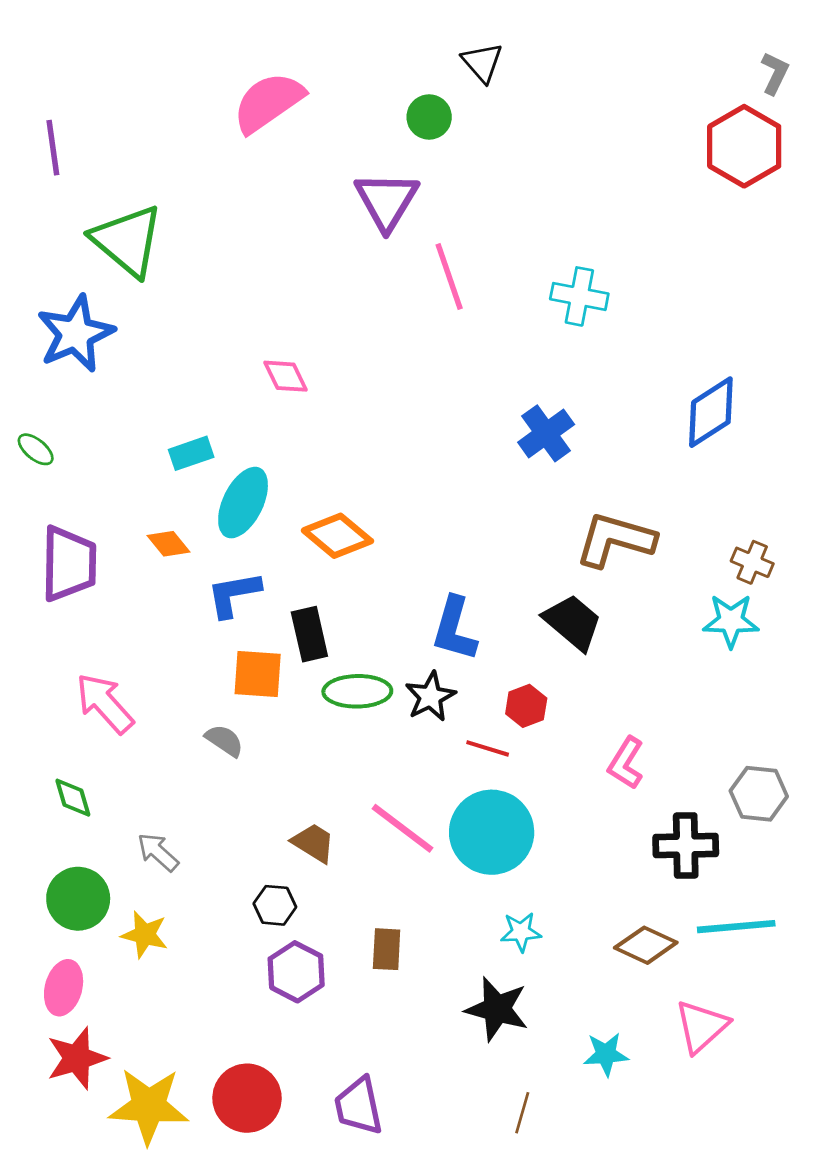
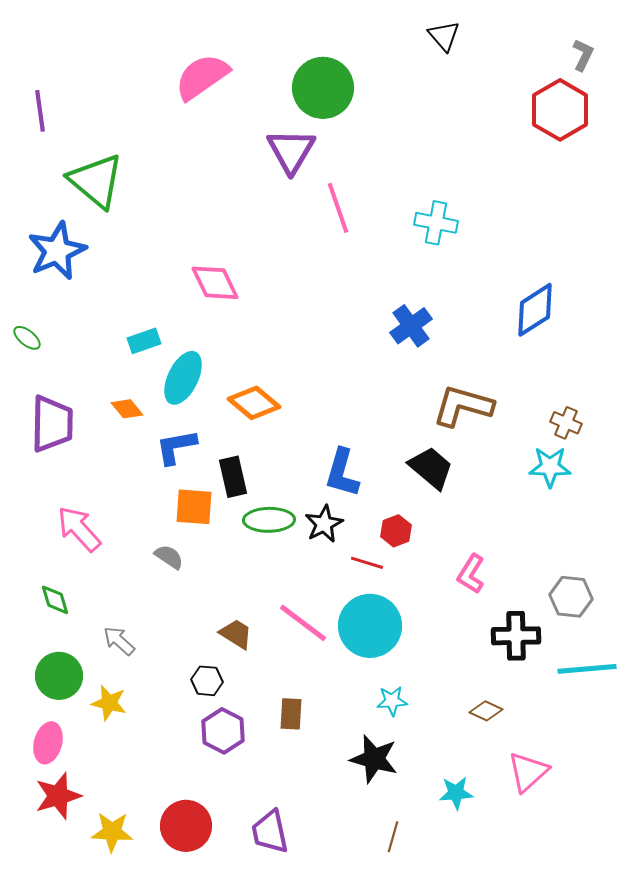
black triangle: (482, 62) -> (444, 36), moved
green circle: (429, 117) -> (323, 88), size x1.8
pink diamond: (286, 376) -> (215, 283), size x1.4
cyan line: (736, 927) -> (587, 669), moved
brown diamond: (646, 945) -> (486, 711), size x0.7
yellow star: (149, 1106) -> (112, 832), size x0.7

